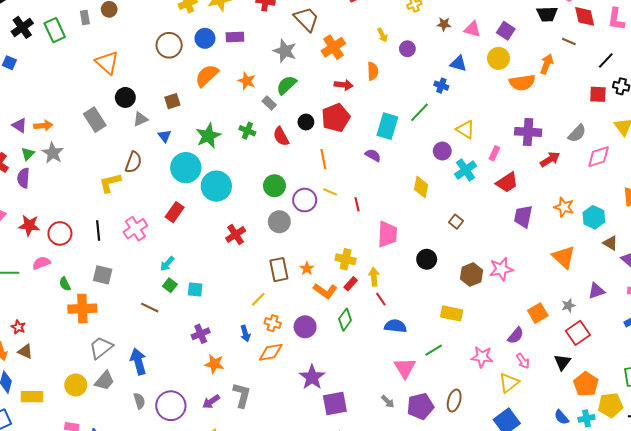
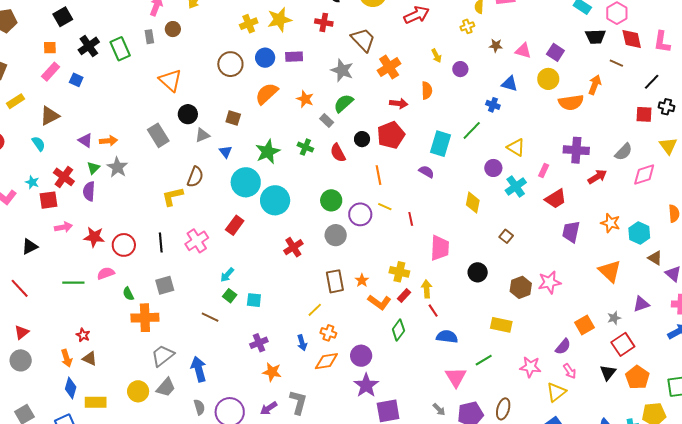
brown square: (172, 101) -> (233, 118), turned 35
gray square: (103, 275) -> (165, 285), turned -30
purple circle: (305, 327) -> (361, 356), moved
orange pentagon: (586, 384) -> (637, 377), moved

